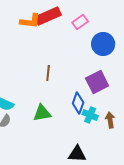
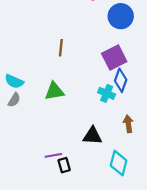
blue diamond: (78, 103) -> (121, 80), moved
brown arrow: (110, 120) -> (128, 124), moved

